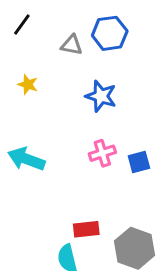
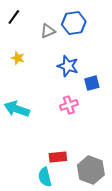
gray triangle: (72, 45) -> (48, 31), turned -35
blue square: (139, 162) -> (92, 83), moved

